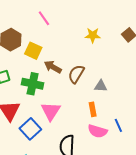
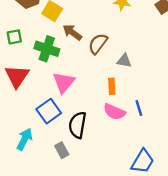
blue square: (30, 129) -> (49, 111), moved

